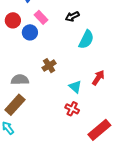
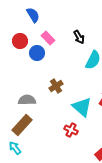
black arrow: (72, 16) -> (79, 37), turned -96
cyan triangle: (75, 87) -> (82, 107), size x1.5
red cross: (72, 109) -> (71, 130), moved

